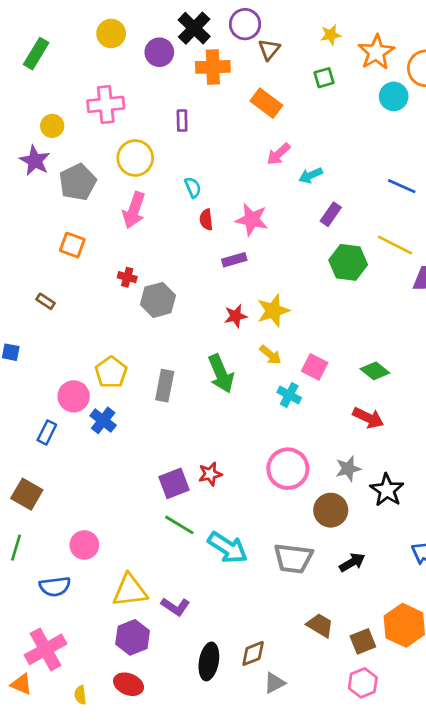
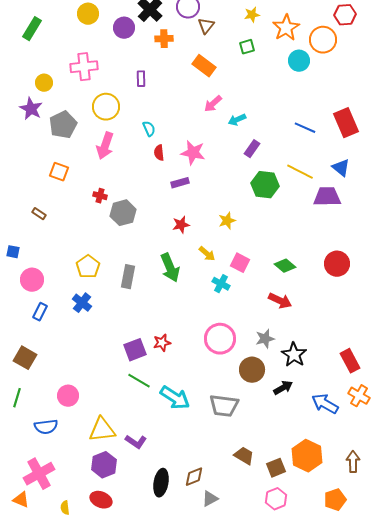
orange cross: (213, 67) -> (164, 39), size x0.7
yellow star: (273, 311) -> (227, 221), moved, size x0.7
pink circle: (74, 396) -> (32, 280), moved
black arrow: (352, 562) -> (283, 388), moved

